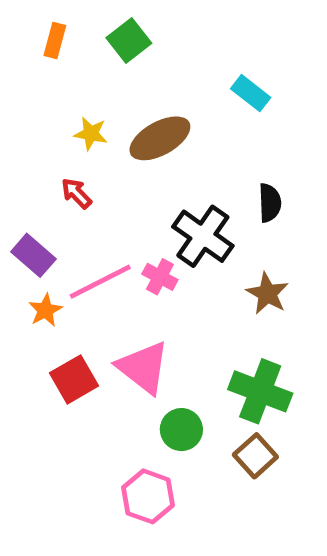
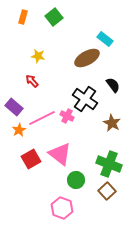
brown ellipse: (160, 138) -> (87, 58), moved
black semicircle: (270, 203) -> (113, 85), turned -35

